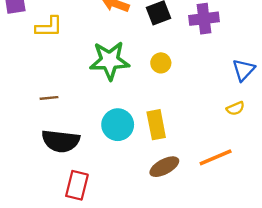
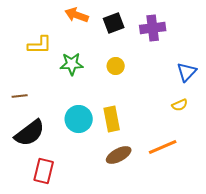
yellow L-shape: (49, 27) -> (40, 45), moved
green star: (110, 61) -> (72, 64), size x0.7
black semicircle: (61, 141) -> (30, 133), turned -44

